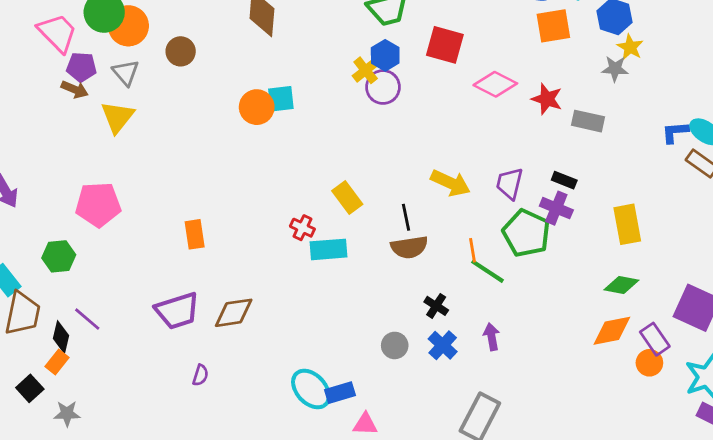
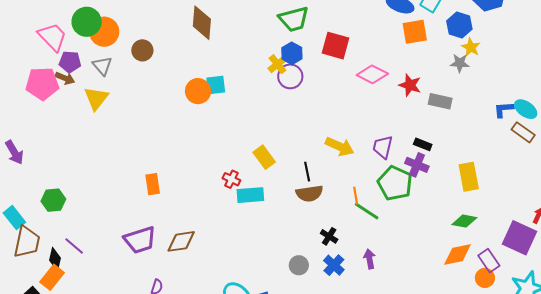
pink pentagon: (98, 205) -> (42, 84), moved
orange rectangle: (57, 362) -> (52, 277), size x1.4

